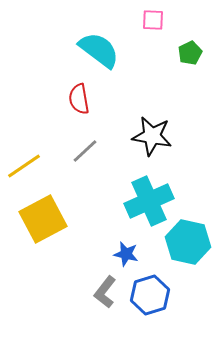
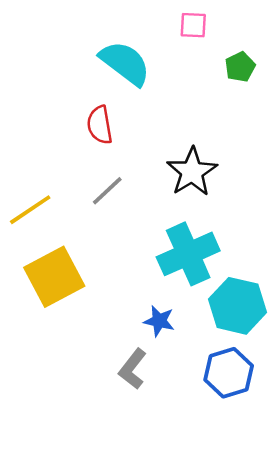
black star: (152, 136) -> (192, 172), turned 30
blue hexagon: (150, 295) -> (229, 373), moved

